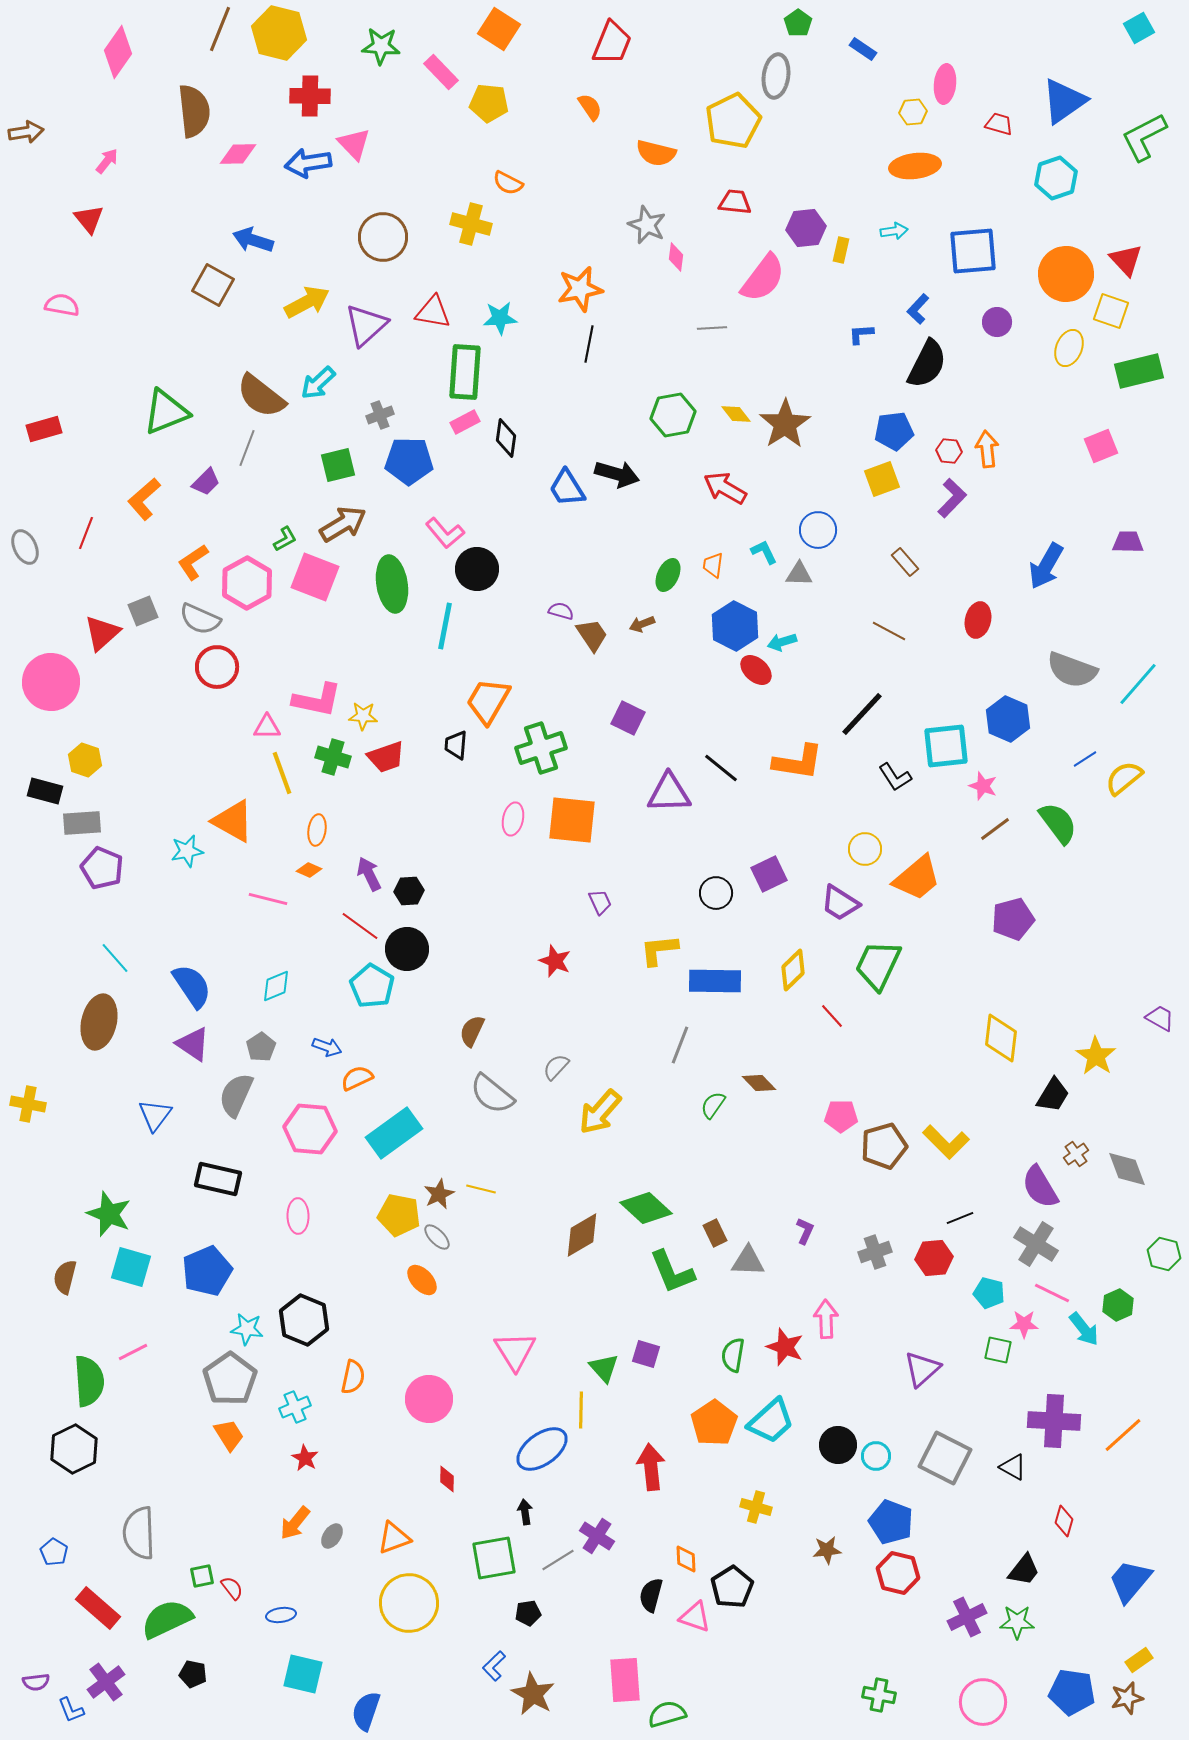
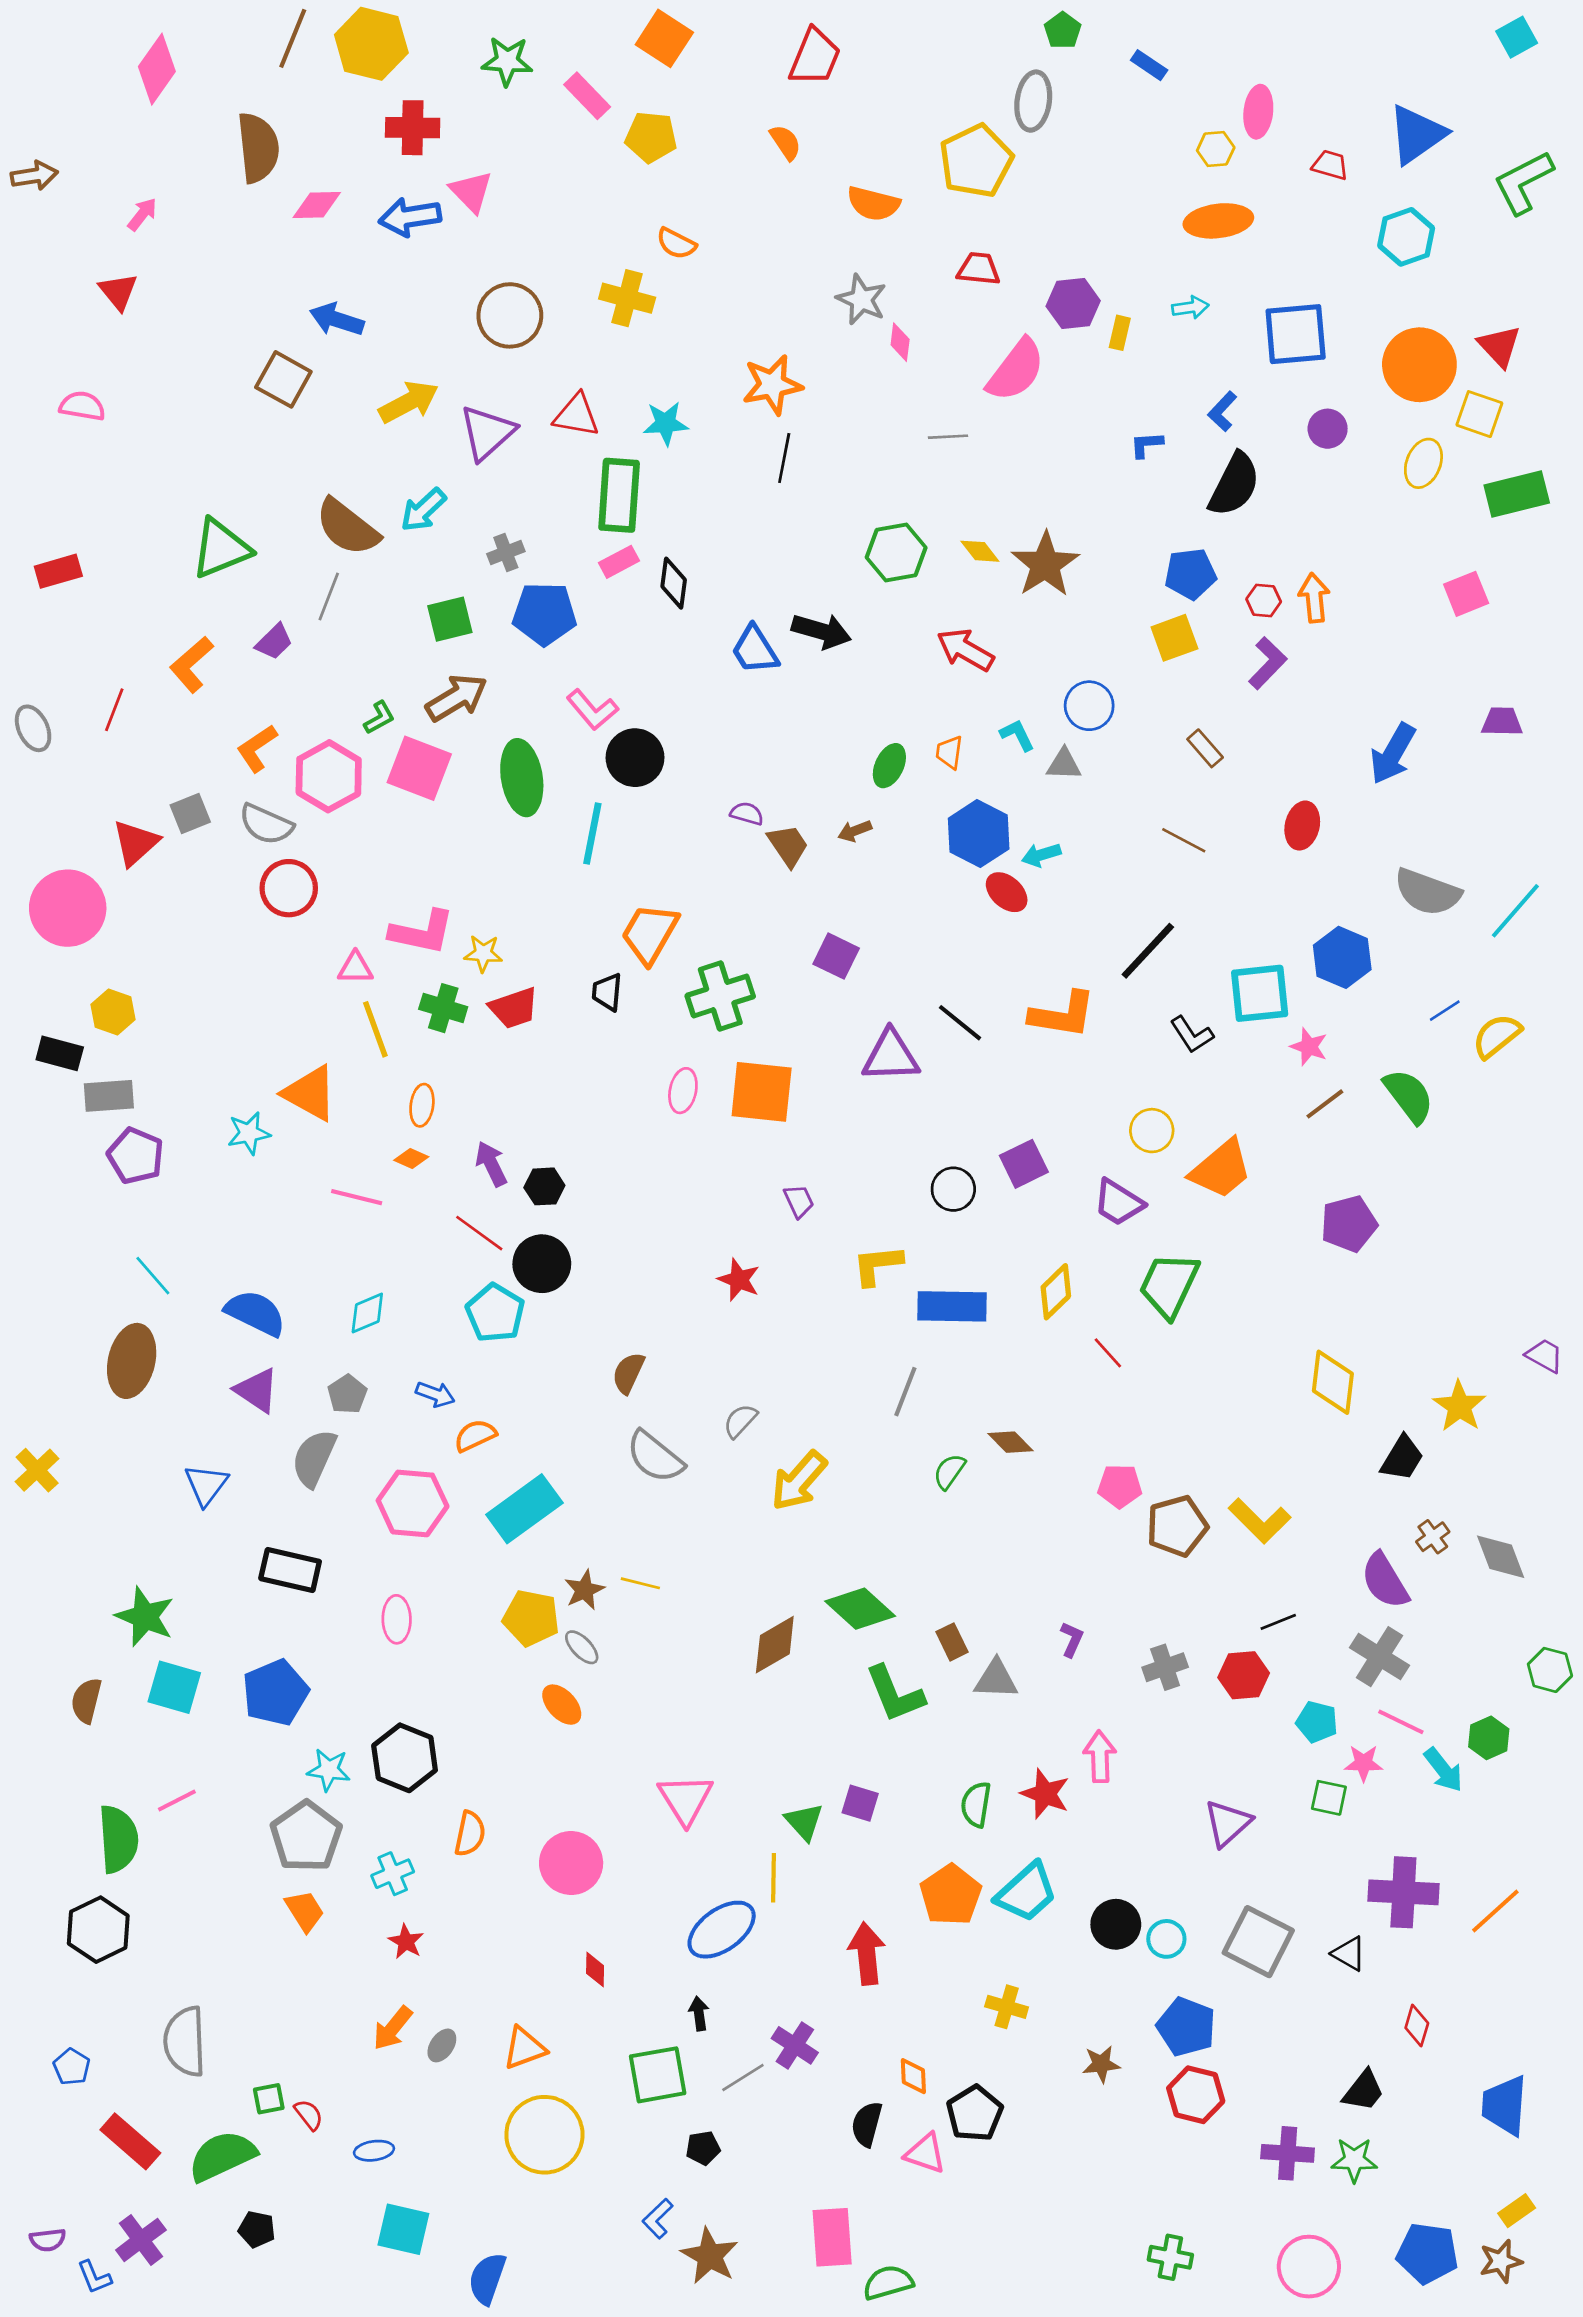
blue semicircle: (192, 986) -> (255, 1313), turned -30
yellow cross: (28, 1104) -> (37, 1470), turned 36
blue trapezoid: (1130, 1581) -> (1505, 2105), turned -36
purple cross: (967, 1617) -> (1288, 2153), turned 30

